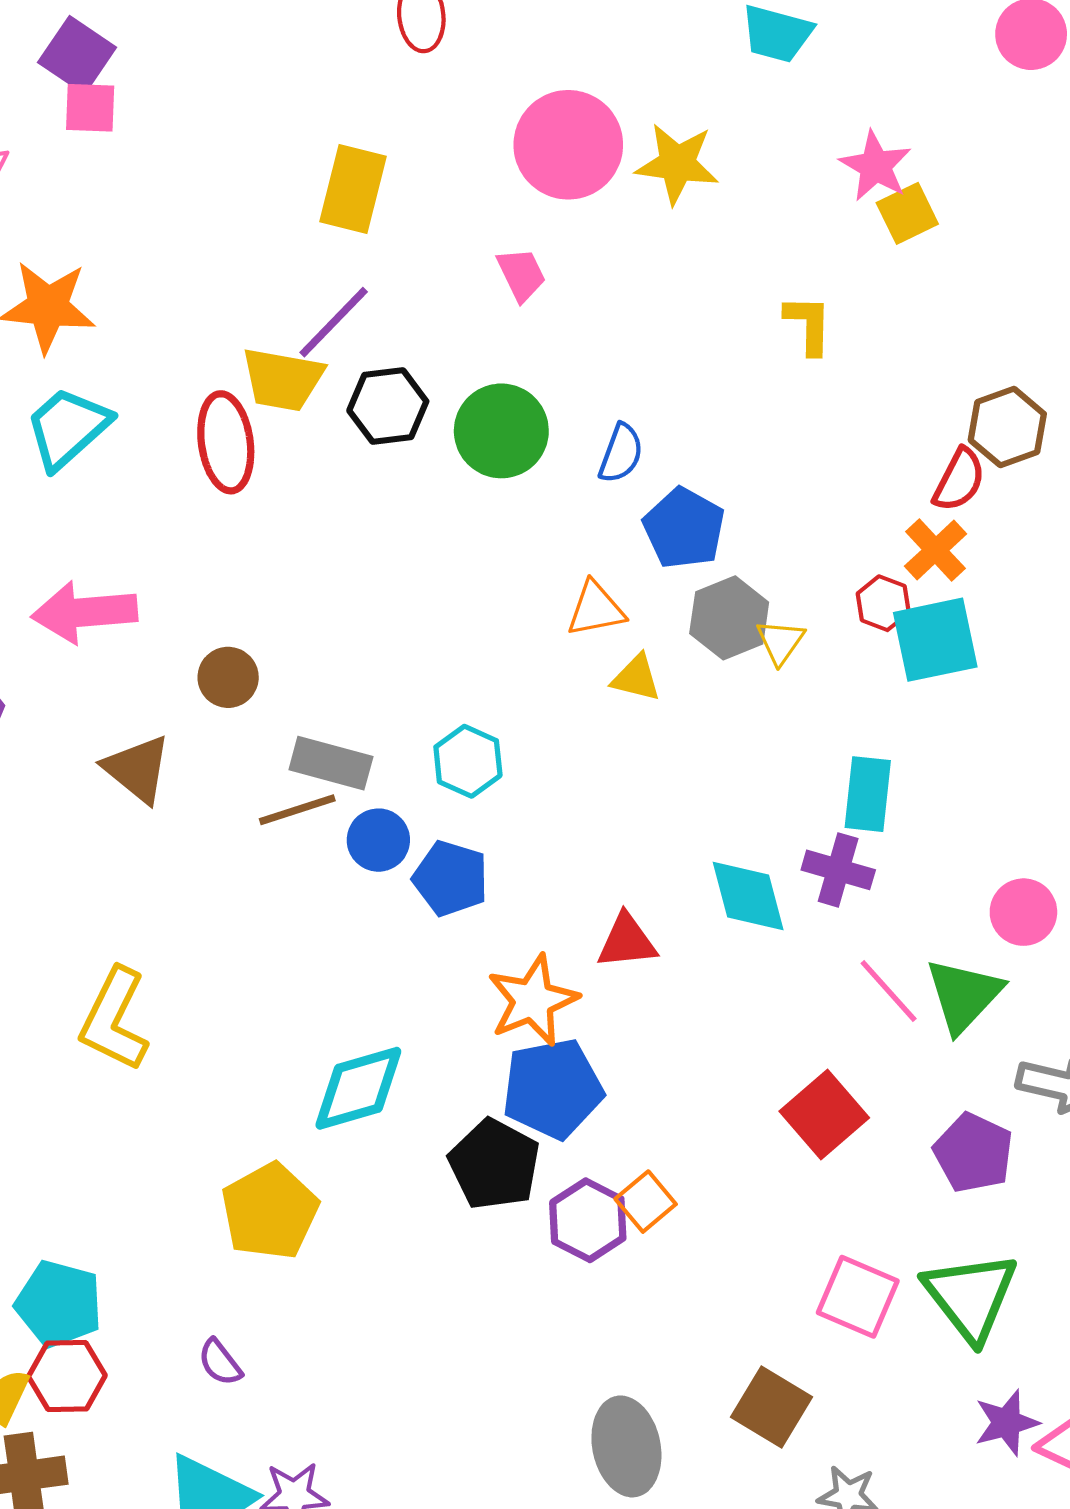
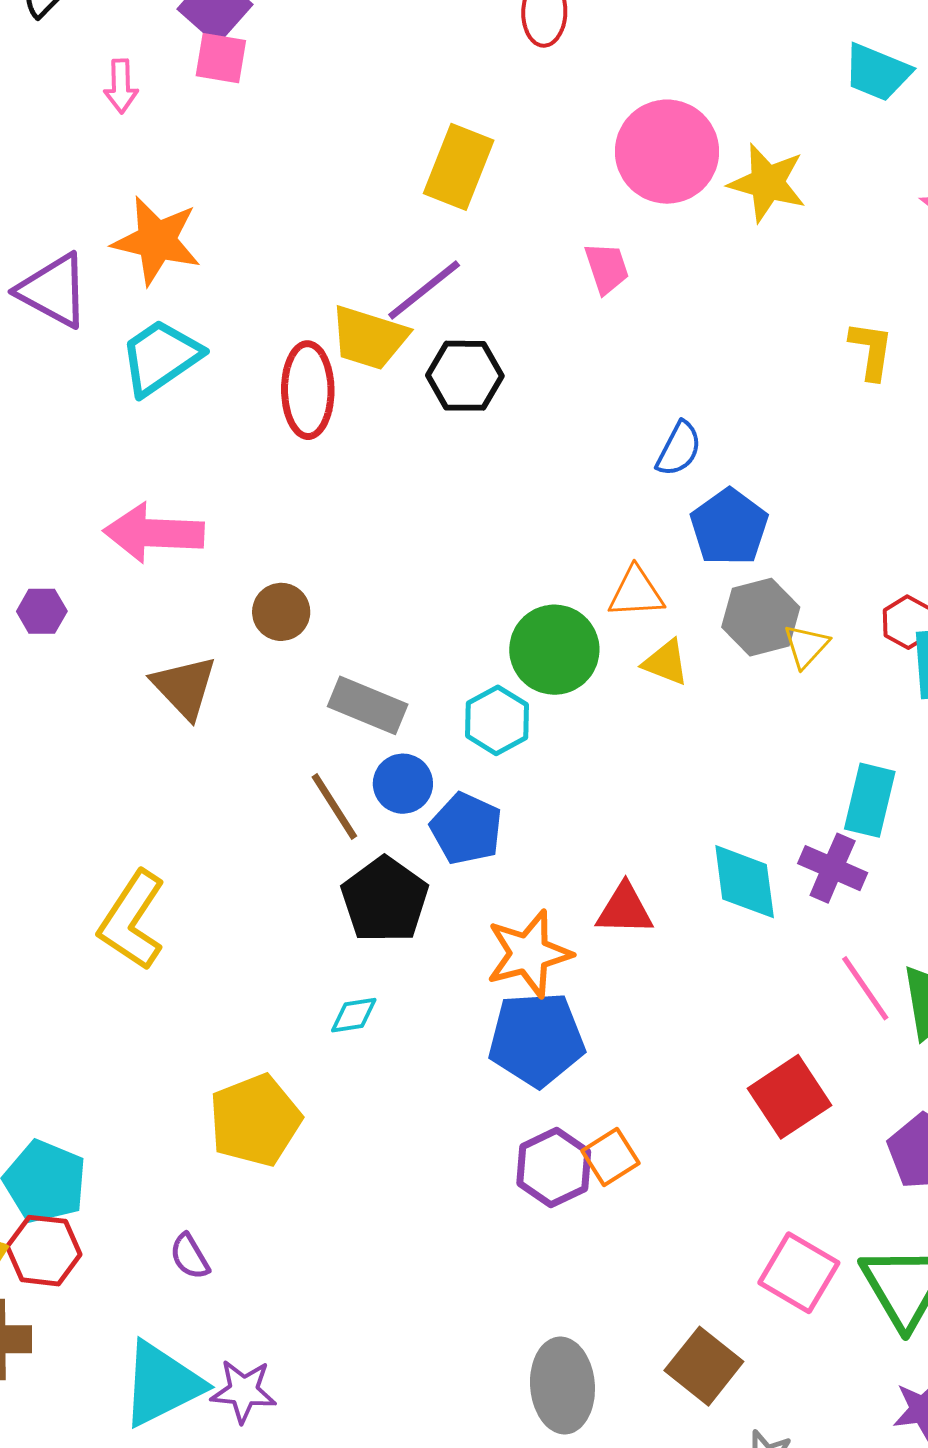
green circle: (501, 431) -> (554, 650), moved
brown line: (297, 810) -> (334, 807), moved, turned 68
cyan diamond: (358, 1088) -> (354, 1015), size x0.5
black pentagon: (494, 1164) -> (385, 900), moved

